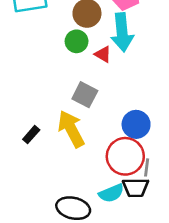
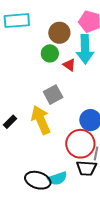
gray square: (85, 95) -> (53, 95), turned 30
cyan semicircle: (111, 193) -> (57, 178), moved

